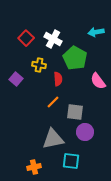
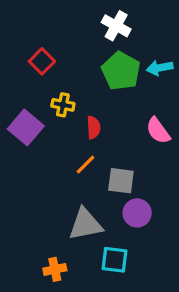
cyan arrow: (96, 32) -> (160, 68), moved
white cross: (53, 39) -> (116, 26), moved
green pentagon: (75, 58) -> (121, 71), moved
purple square: (16, 79) -> (26, 127), size x1.5

